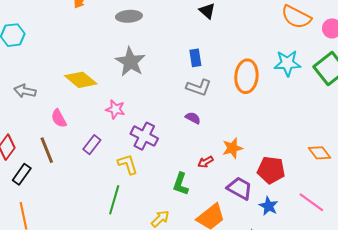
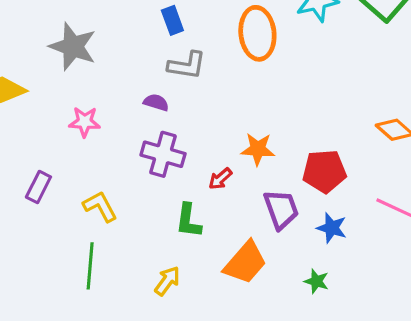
pink star: (115, 109) -> (85, 122), moved
purple semicircle: (193, 118) -> (156, 102), moved
purple cross: (144, 136) -> (163, 154), moved
orange star: (232, 148) -> (258, 149), turned 30
purple trapezoid: (240, 188) -> (281, 209), turned 52

